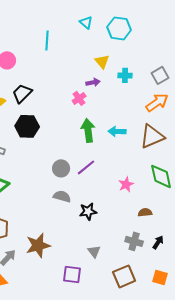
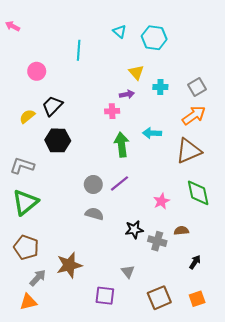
pink cross: (79, 98) -> (112, 111), turned 32
cyan arrow: (117, 131) -> (152, 133), moved
black star: (88, 211) -> (134, 230), moved
gray cross: (134, 241) -> (157, 241), moved
orange square: (160, 277) -> (197, 299), turned -35

